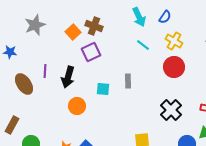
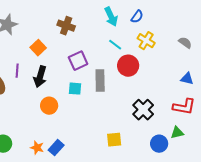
orange square: (73, 32) -> (38, 48), moved
purple square: (91, 52) -> (78, 61), moved
red circle: (174, 67) -> (128, 66), moved
gray rectangle: (128, 81) -> (100, 81), size x1.5

